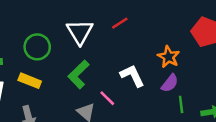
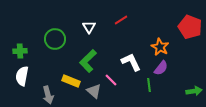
white triangle: (80, 32) -> (89, 27), size x0.6
yellow rectangle: (30, 81) -> (71, 81), moved
green line: (181, 104) -> (149, 85), moved

